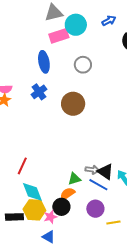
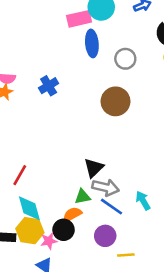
blue ellipse: (44, 62) -> (92, 43), moved
gray circle: (83, 65) -> (125, 59), moved
brown circle: (73, 104) -> (115, 101), moved
gray arrow: (92, 170) -> (106, 187), size x1.5
black triangle: (105, 172) -> (94, 168), moved, turned 36

